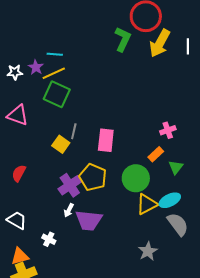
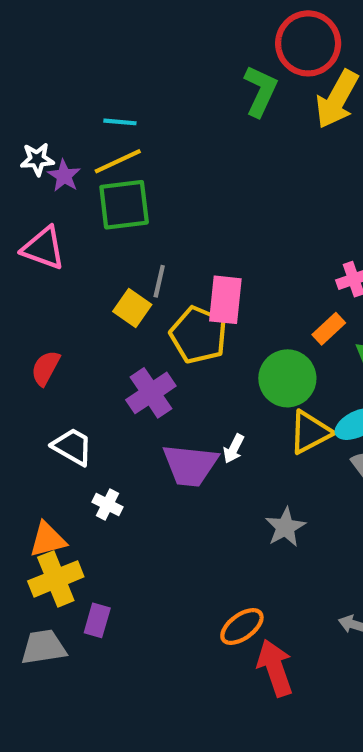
purple star: (36, 67) -> (64, 176), moved
green square: (57, 94) -> (124, 205), turned -32
yellow pentagon: (93, 177) -> (198, 335), moved
white arrow: (69, 210) -> (234, 449), moved
white trapezoid: (17, 220) -> (72, 447), moved
gray star: (148, 251) -> (285, 527), moved

